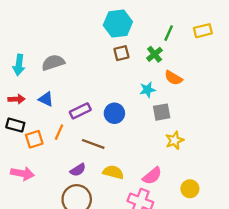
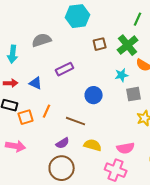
cyan hexagon: (118, 24) -> (78, 16), moved
green line: (169, 33) -> (138, 19), moved
green cross: (155, 54) -> (128, 45), size x1.5
gray semicircle: (53, 63) -> (42, 40), moved
purple rectangle: (80, 111) -> (65, 69), moved
pink semicircle: (152, 176) -> (126, 148), turned 30

